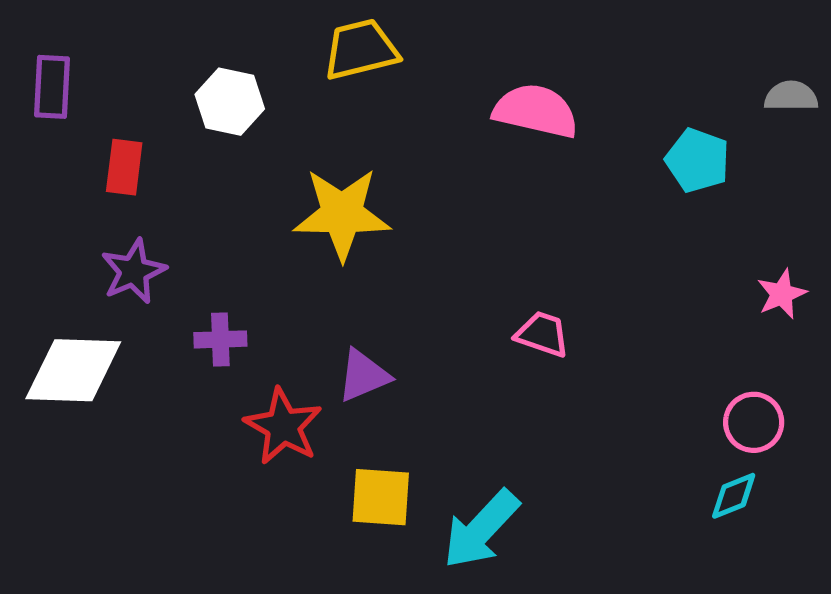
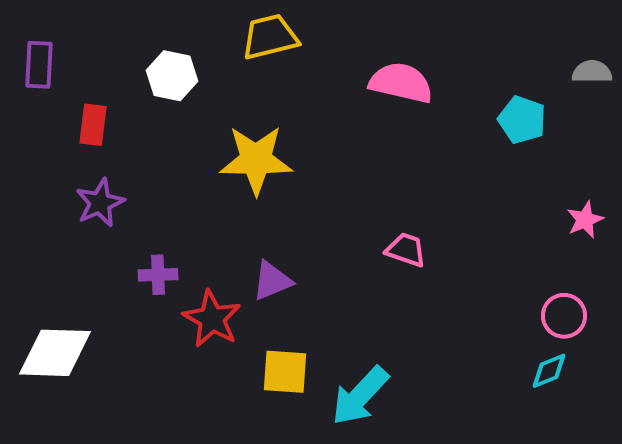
purple cross: (220, 339) -> (158, 275), moved
white diamond: (73, 370) -> (55, 353), moved

